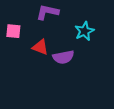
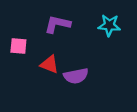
cyan star: (84, 31) -> (109, 25), moved, turned 30

